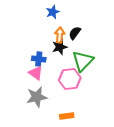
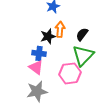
black semicircle: (75, 33) -> (82, 34), moved
black star: (60, 47) -> (48, 36), moved

